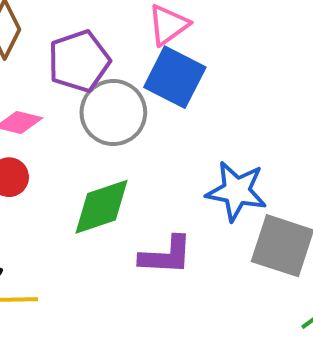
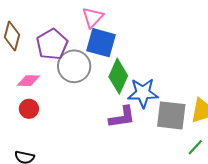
green diamond: (101, 207) -> (118, 76), moved, turned -36
purple L-shape: (166, 255) -> (122, 117), moved

